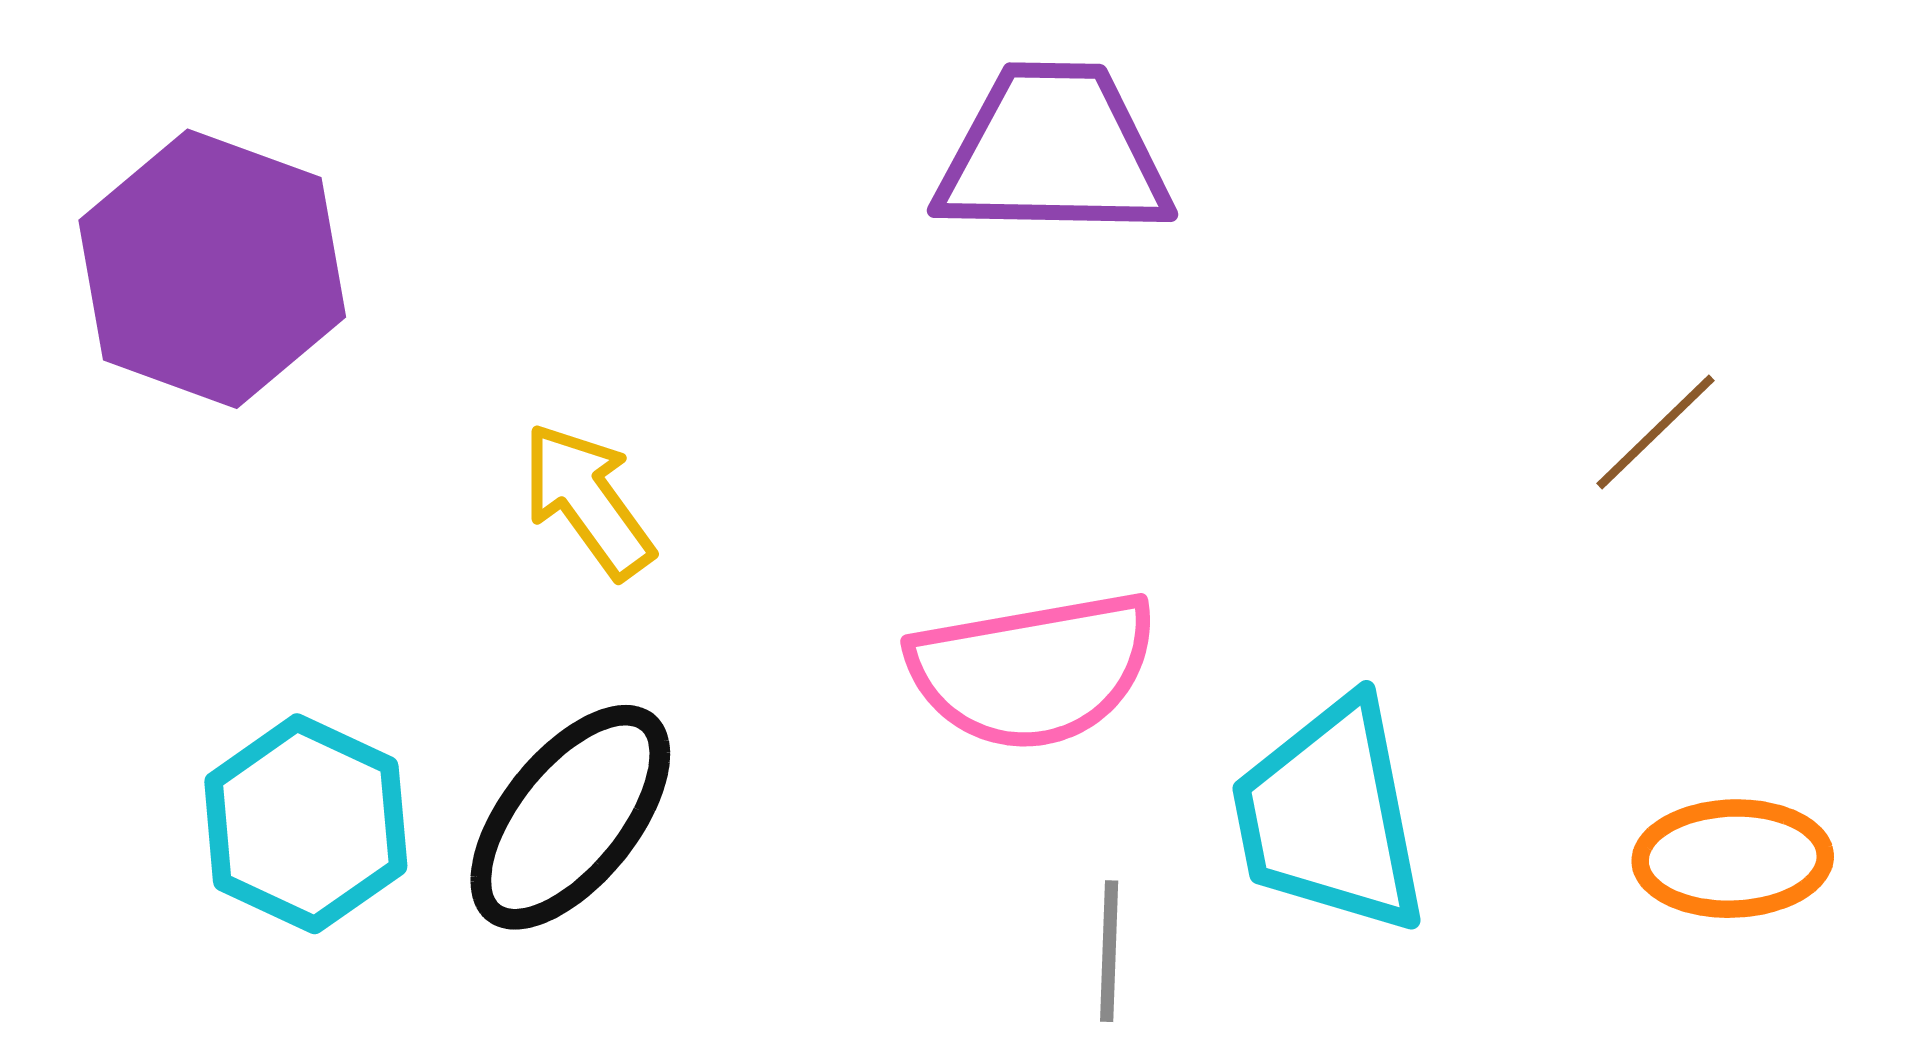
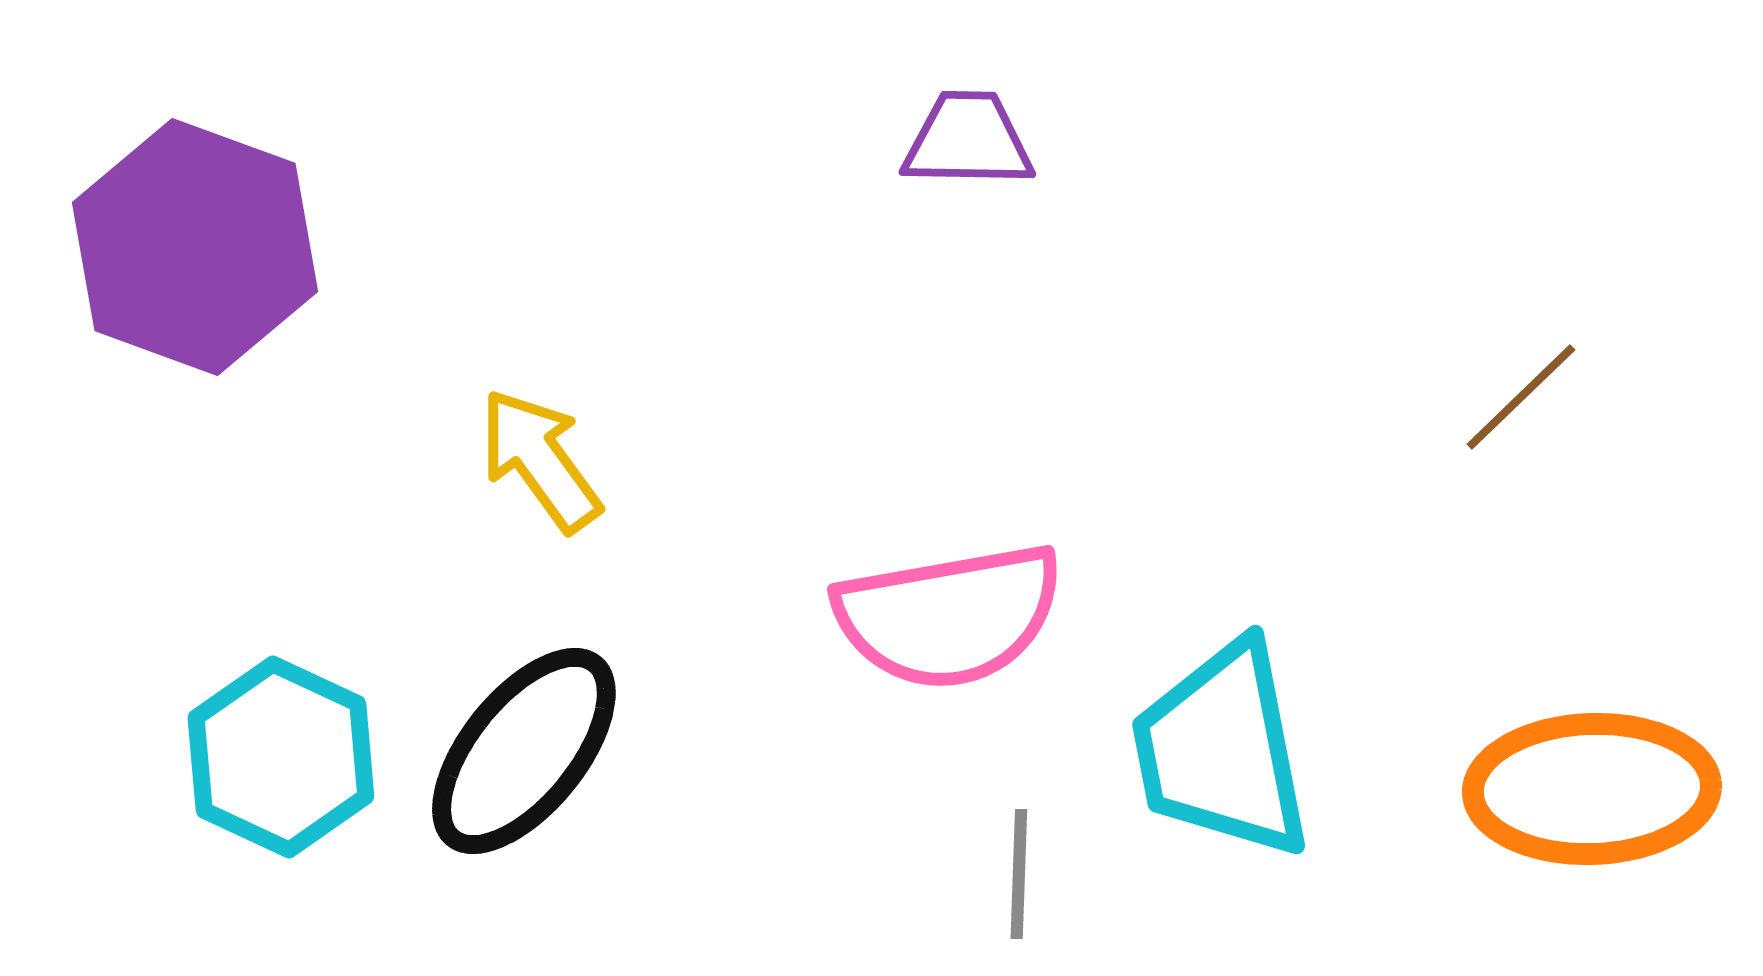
purple trapezoid: (1054, 152) -> (968, 140), size x0.6
orange ellipse: (1733, 859) -> (1592, 789), size x1.4

